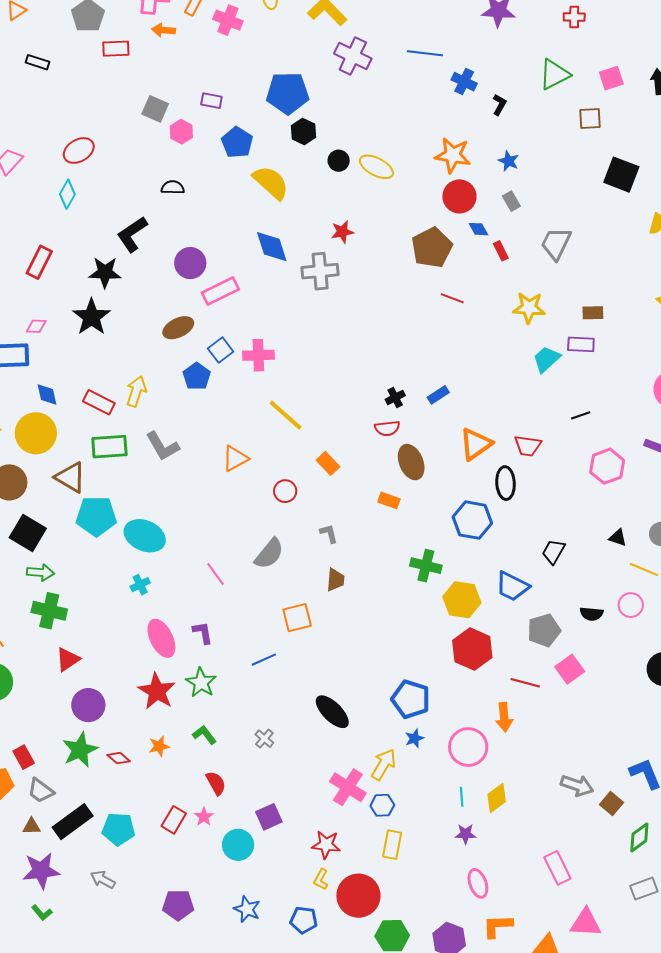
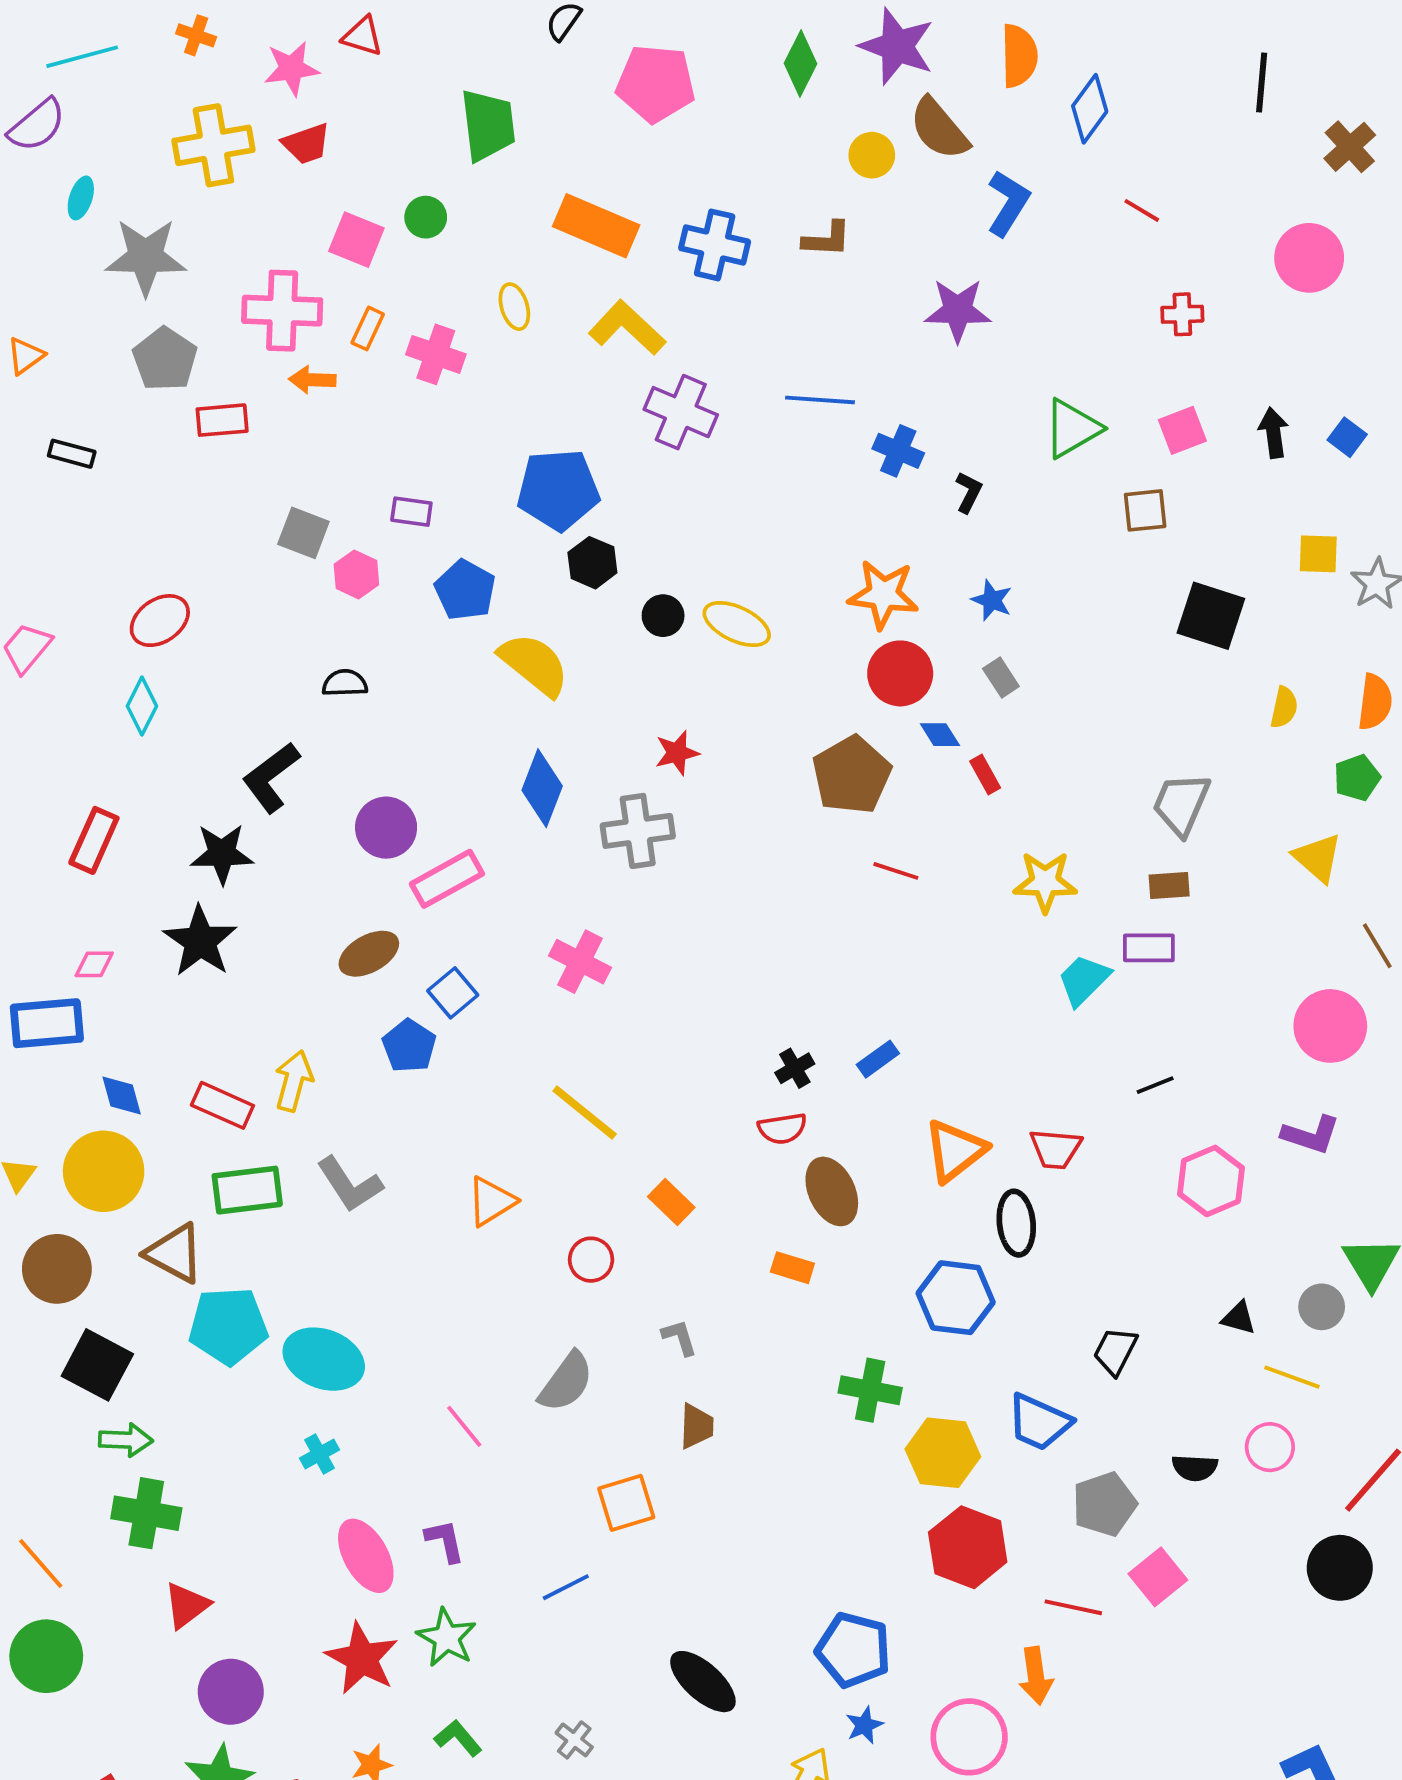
red cross: (574, 17) -> (1182, 314), moved
gray trapezoid: (556, 244) -> (1181, 804), moved
blue diamond: (272, 247) -> (542, 788), turned 42
pink cross: (258, 355) -> (580, 962), moved, turned 32

